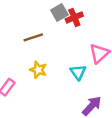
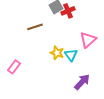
yellow star: (38, 70) -> (57, 53), moved

